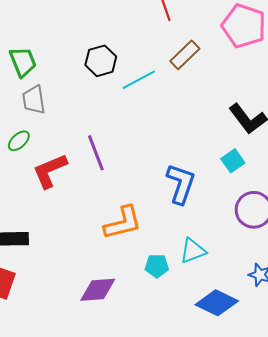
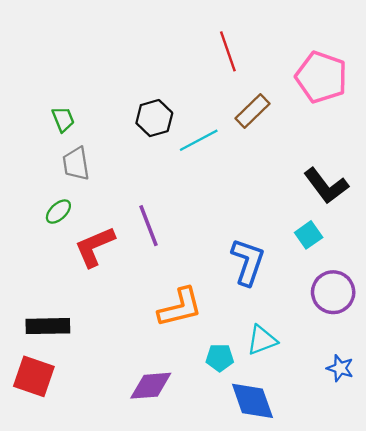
green trapezoid: (23, 62) -> (63, 119), size x0.7
blue diamond: (217, 303) -> (252, 401), moved, turned 45

